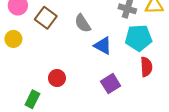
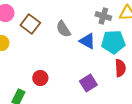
blue triangle: (103, 46) -> (87, 41), moved

